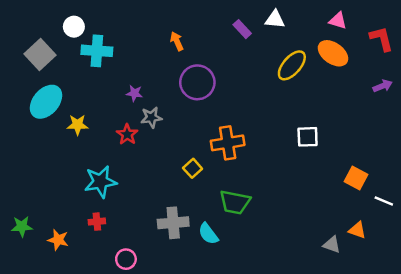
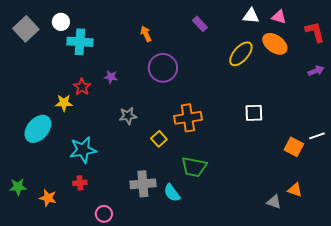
white triangle: (275, 19) -> (251, 16), moved
gray square: (40, 54) -> (26, 29), moved
cyan ellipse: (46, 102) -> (38, 129), moved
gray star: (151, 117) -> (128, 116), moved
red star: (127, 134) -> (82, 87), moved
white line: (384, 201) -> (317, 136), moved, turned -42

